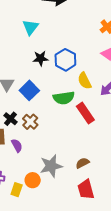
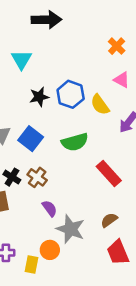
yellow semicircle: (85, 81) -> (100, 105), moved
red rectangle: (85, 113) -> (109, 174), moved
purple semicircle: (17, 146) -> (50, 208), moved
gray star: (51, 166) -> (70, 229), turned -30

